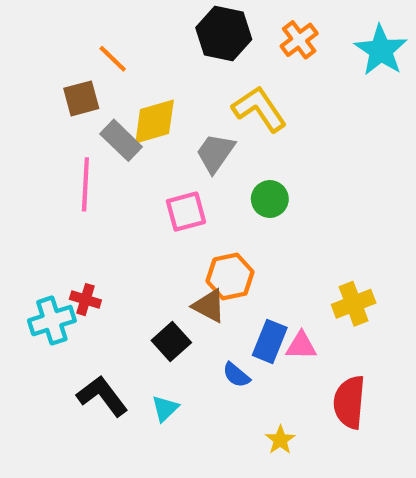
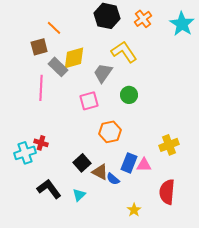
brown triangle: (209, 306) -> (100, 172), moved

